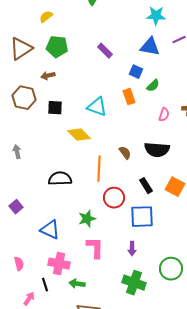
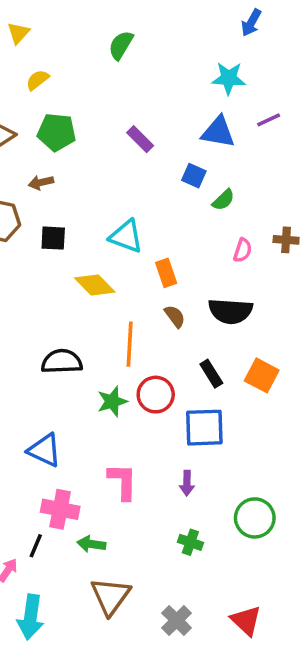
orange rectangle: (129, 97) -> (166, 273), moved
green star: (87, 219) -> (112, 401), moved
green cross: (134, 283) -> (190, 542), size x0.6
black line: (45, 285) -> (36, 546), turned 40

